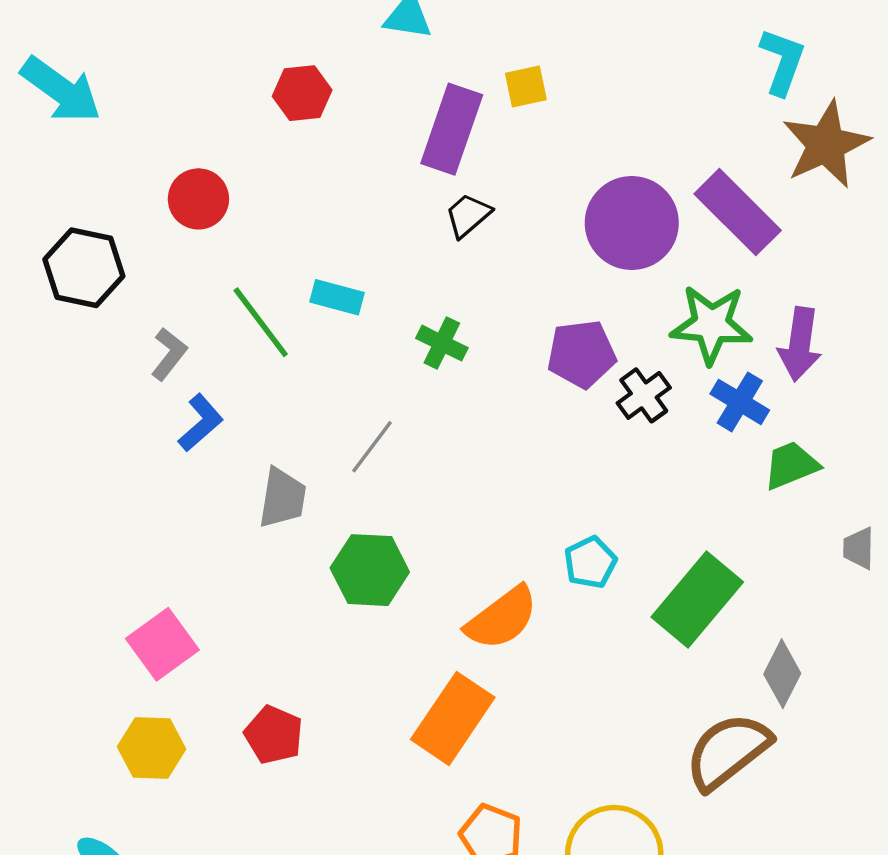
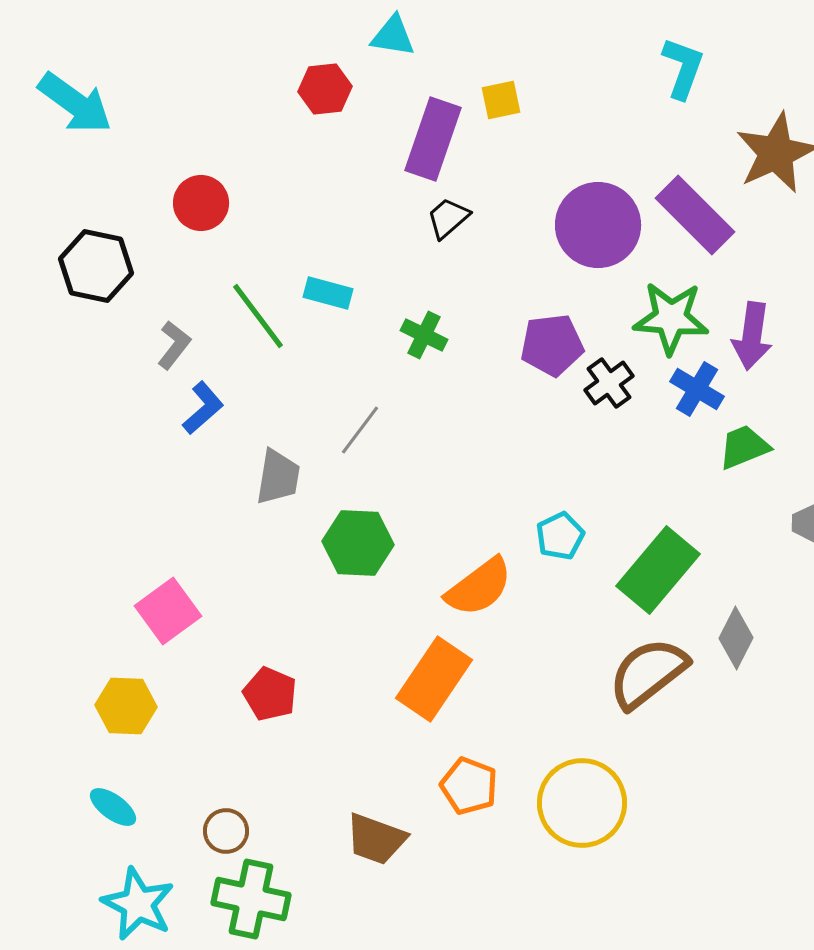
cyan L-shape: (782, 61) -> (683, 68), moved
red hexagon: (302, 93) -> (325, 89), moved
yellow hexagon: (152, 748) -> (126, 706), moved
brown semicircle: (728, 751) -> (648, 673), moved

